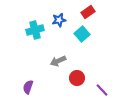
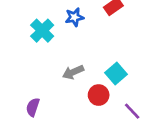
cyan cross: (35, 30) -> (42, 31), turned -30
cyan square: (82, 34) -> (116, 74), moved

